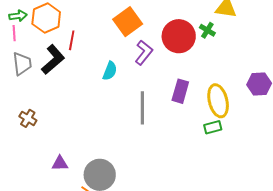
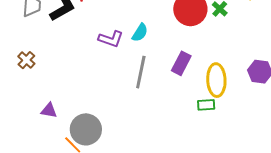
purple L-shape: (144, 53) -> (111, 39), moved, turned 60
cyan semicircle: (110, 71) -> (140, 33), moved

